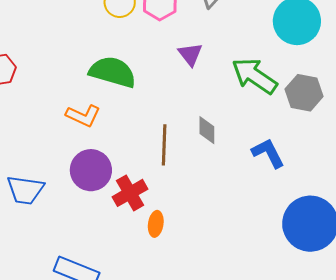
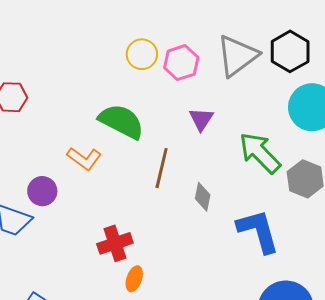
brown line: (164, 145) -> (162, 168), moved
blue L-shape: (268, 153) -> (258, 231), size x1.4
purple circle: (91, 170) -> (42, 191), moved, size x0.7

